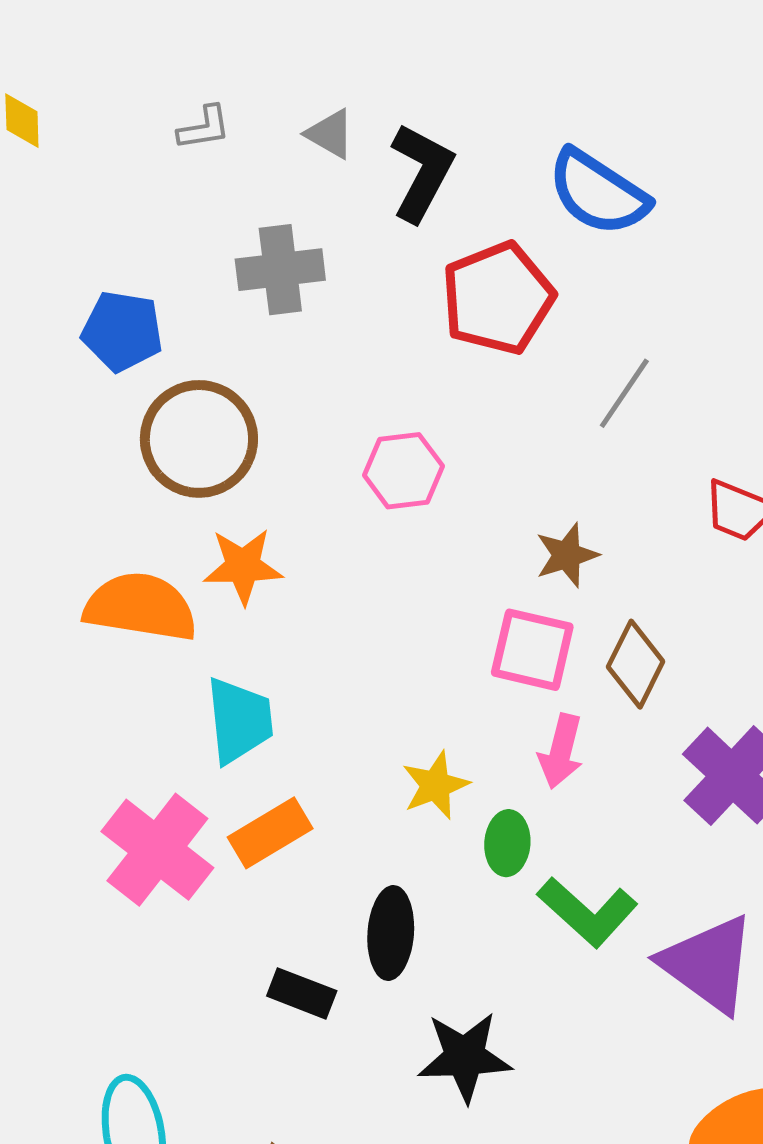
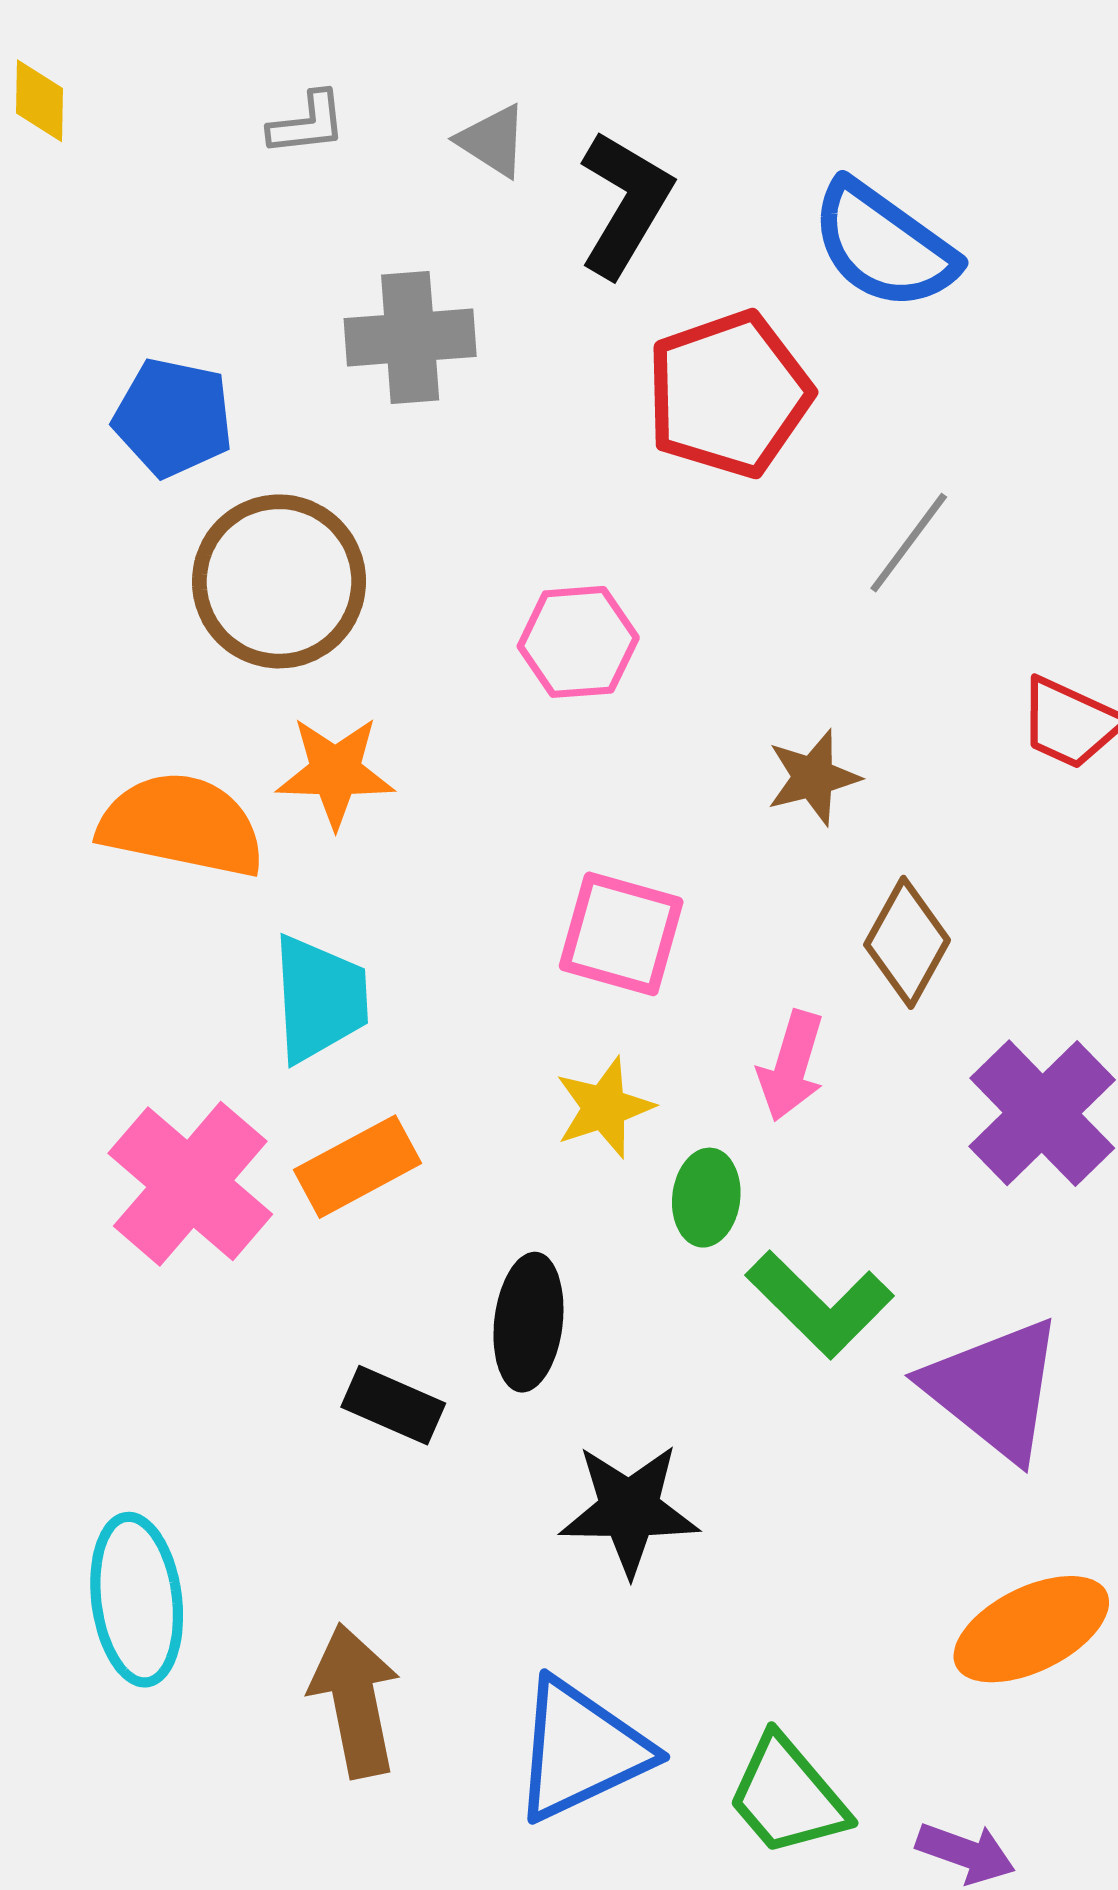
pink square: (532, 650) -> (621, 934), moved

